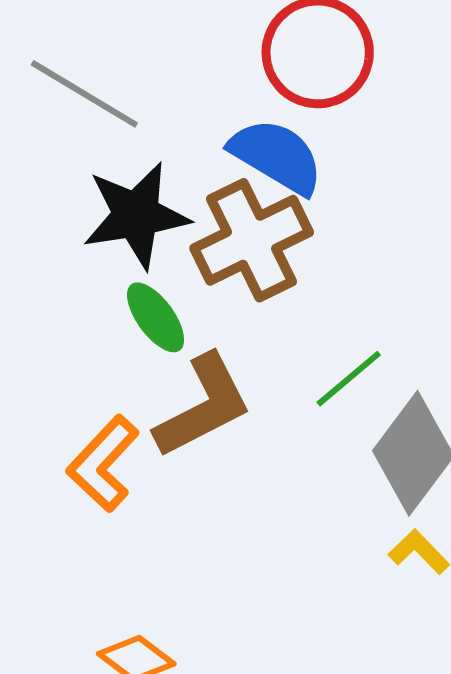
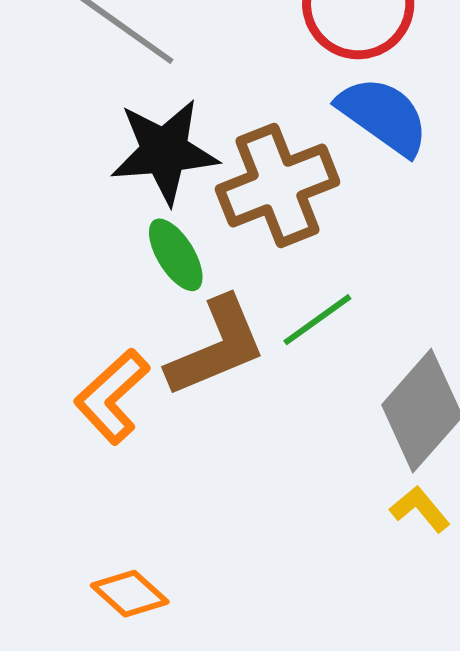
blue semicircle: (277, 156) -> (383, 116), moved
green line: (349, 379) -> (317, 320), moved

